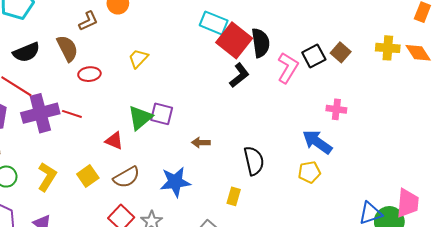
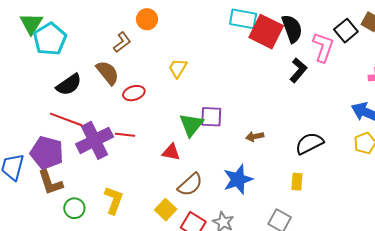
black L-shape: (239, 75) -> (298, 70), moved
black semicircle: (254, 161) -> (309, 143), turned -92
yellow square: (88, 176) -> (166, 210), moved

